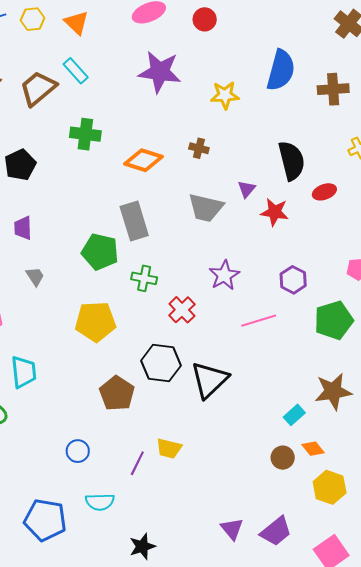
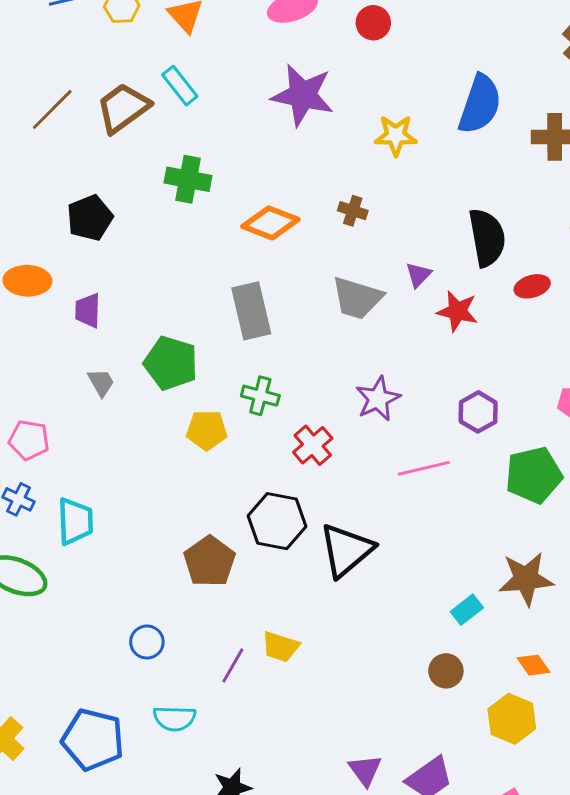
green pentagon: (100, 252) -> (171, 363), moved
yellow pentagon: (95, 322) -> (207, 430), moved, size x0.7
orange diamond: (313, 449) -> (533, 665), moved

